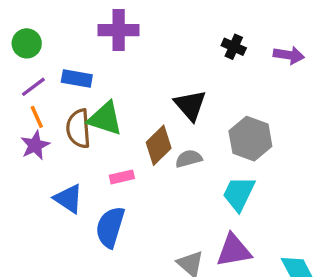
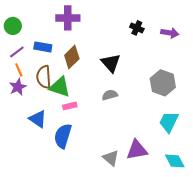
green triangle: (105, 119) -> (60, 87), moved
gray hexagon: (250, 139) -> (163, 83), moved
brown diamond: (159, 145) -> (72, 57), moved
cyan trapezoid: (239, 194) -> (169, 122), moved

